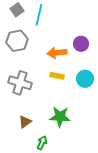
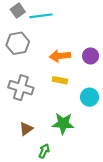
cyan line: (39, 15) -> (41, 16), turned 70
purple circle: (81, 44) -> (91, 56), moved
cyan circle: (85, 79) -> (90, 97), moved

